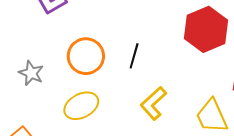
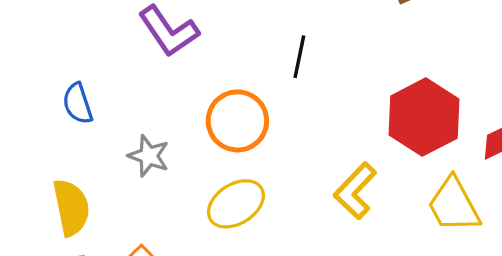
red hexagon: (206, 29) -> (424, 117), moved
black line: (134, 56) -> (299, 57), moved

